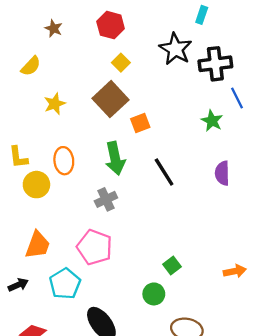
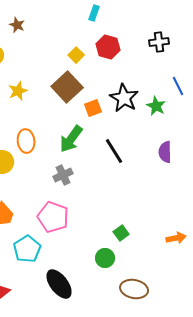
cyan rectangle: (202, 15) -> (94, 13), moved
red hexagon: (111, 25) -> (108, 47), moved
black star: (175, 49) -> (124, 98), moved
black cross: (215, 64) -> (159, 42), moved, size x0.7
green arrow: (115, 158) -> (71, 139), turned 48

